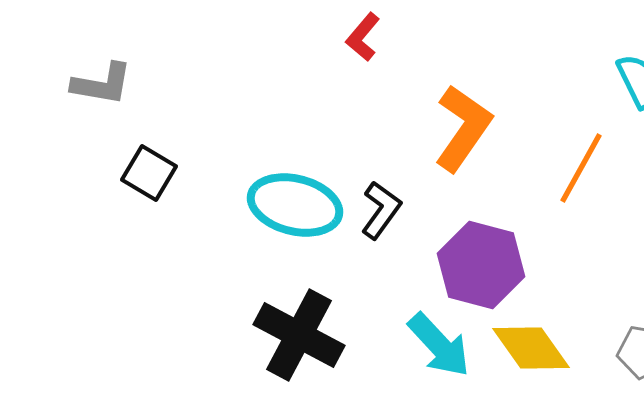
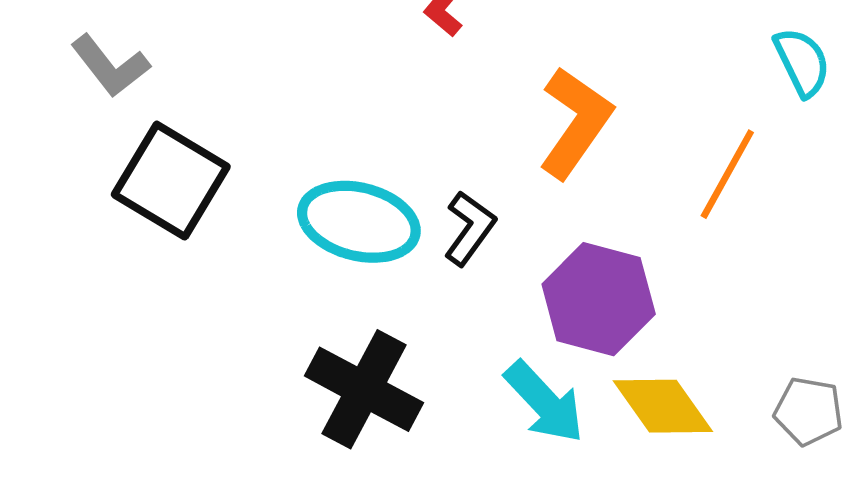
gray L-shape: (102, 84) -> (110, 66), turned 42
black square: (149, 173) -> (171, 181), size x1.6

